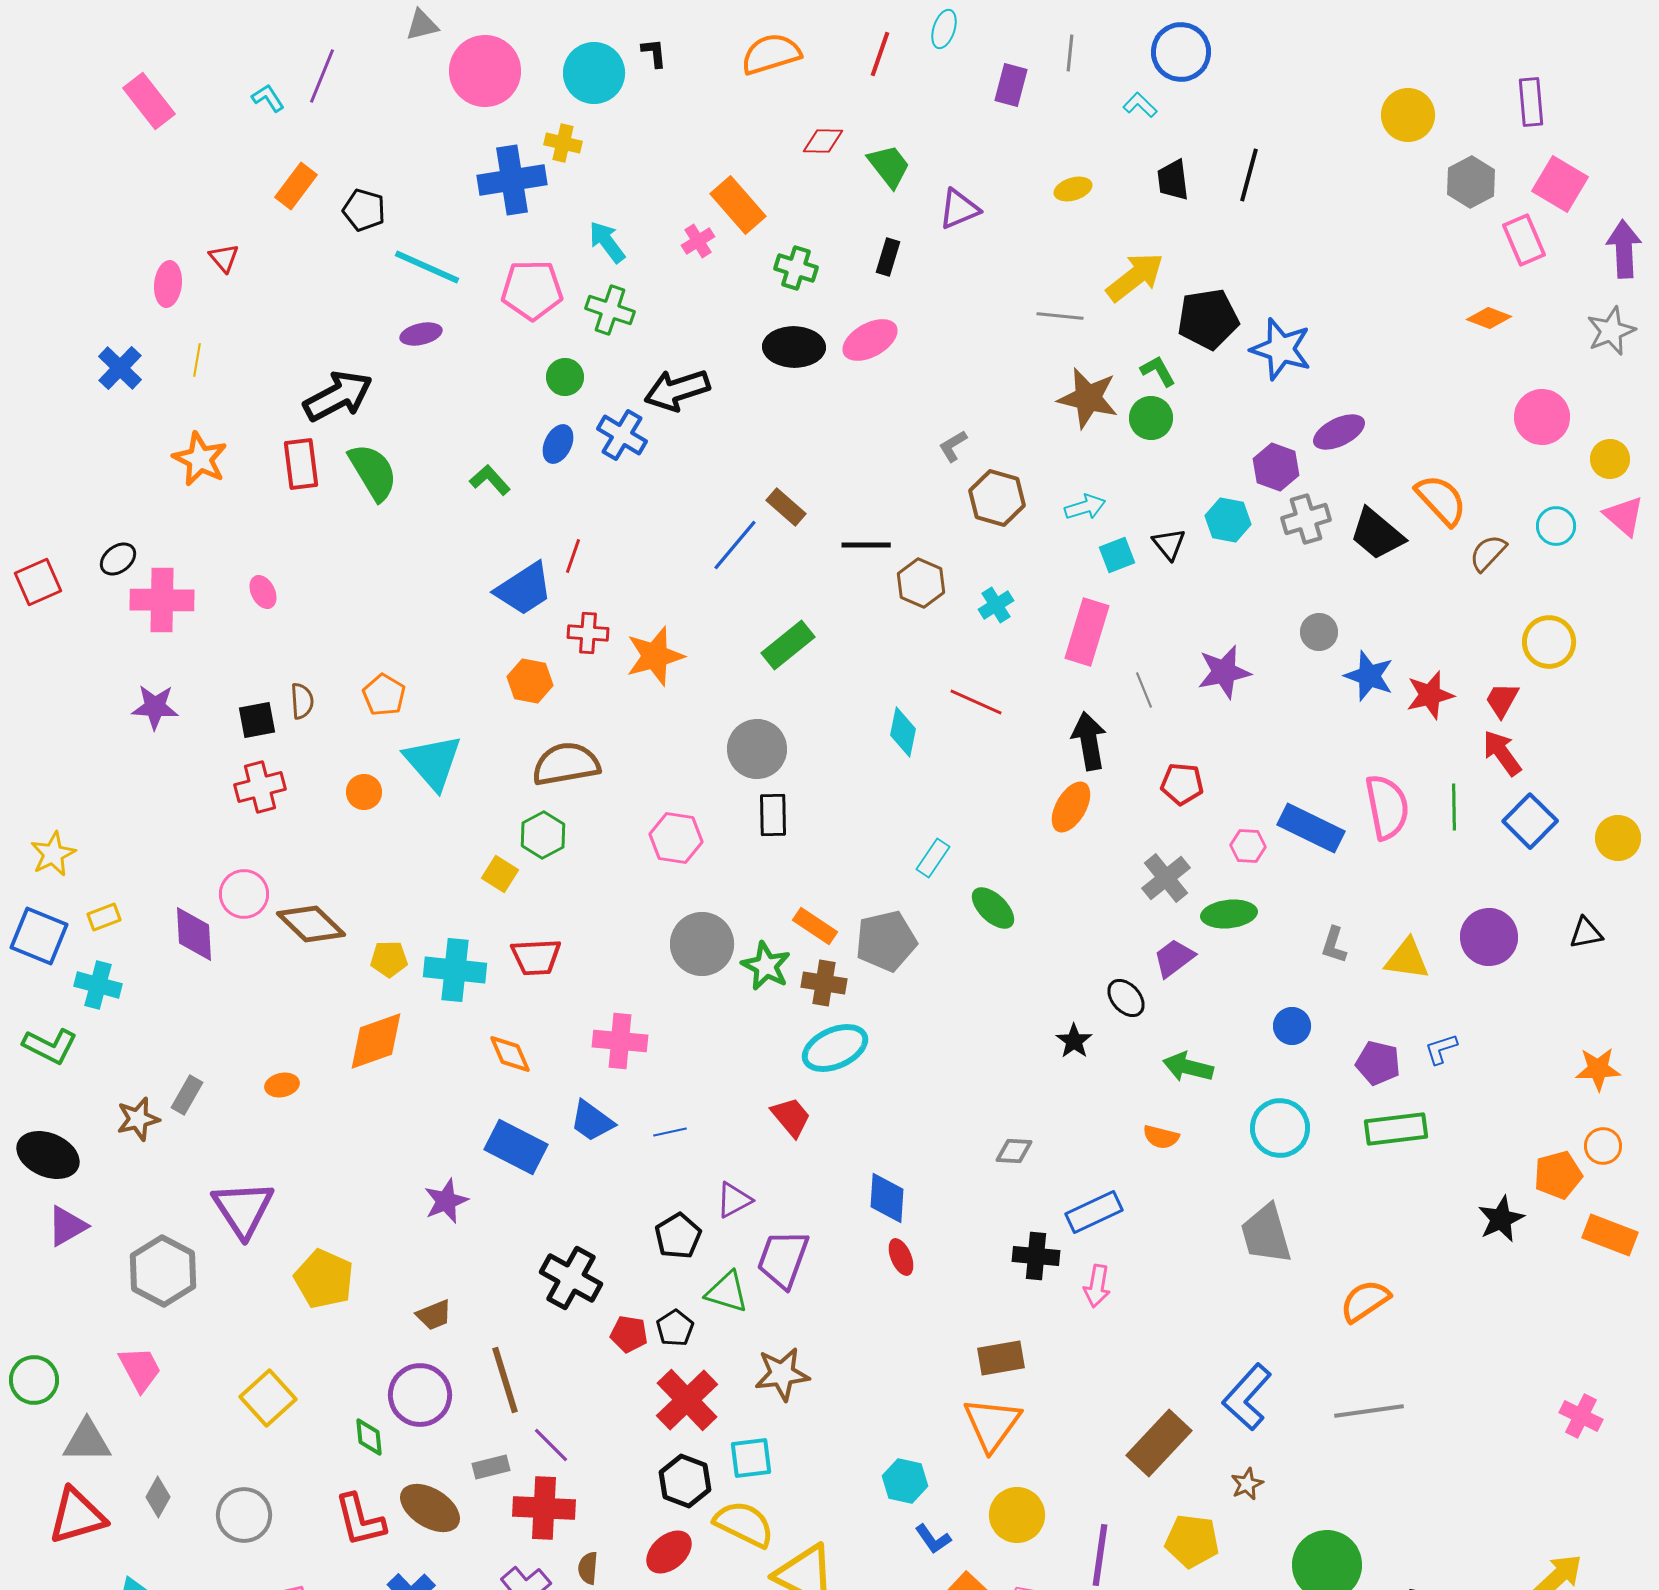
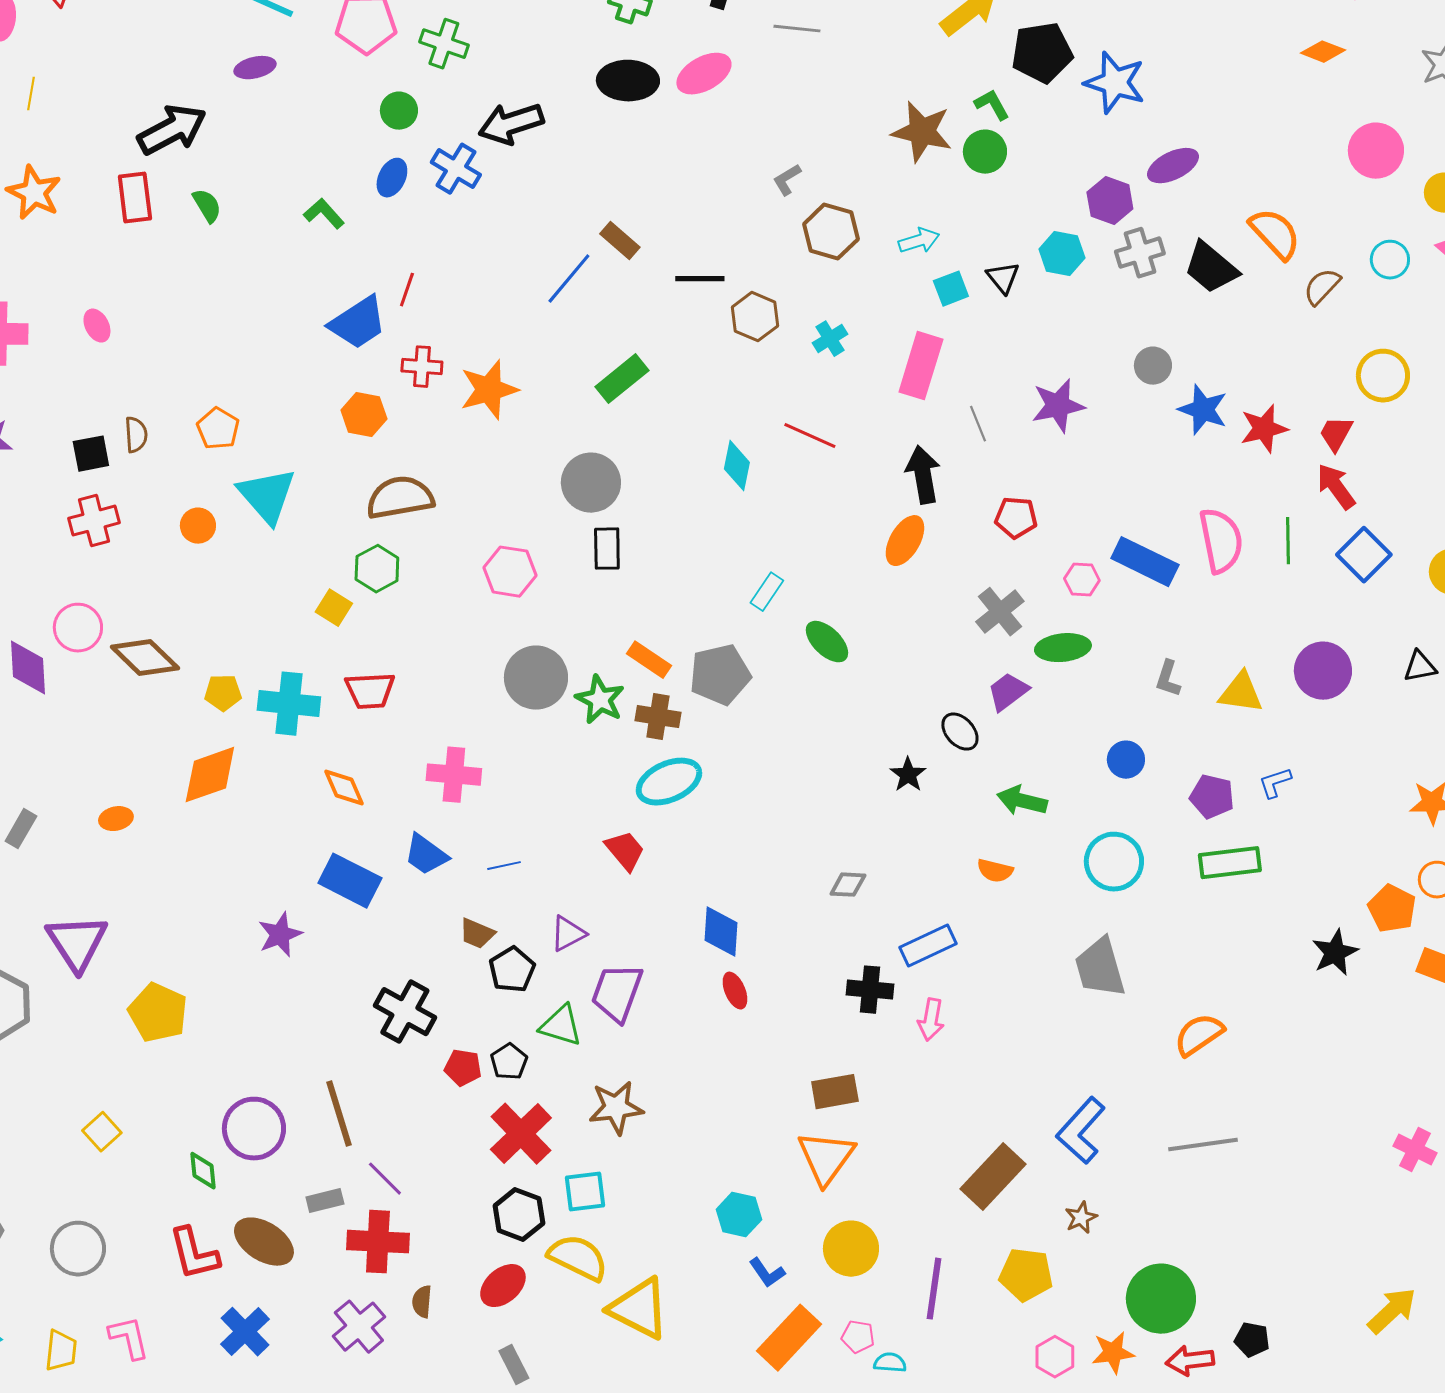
gray line: (1060, 316) -> (797, 29), moved
green semicircle: (373, 472) -> (207, 206), size x0.6
orange pentagon: (1558, 1175) -> (1392, 909), turned -30
brown trapezoid: (434, 1315) -> (477, 934), moved, turned 45
yellow square: (268, 1398) -> (102, 1132), size x0.7

